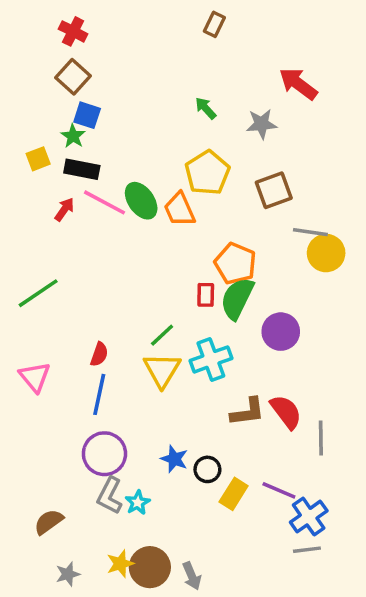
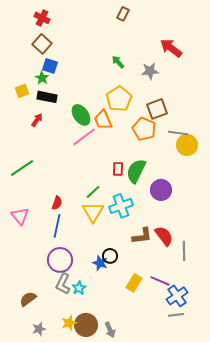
pink line: (104, 202) -> (84, 137), moved, turned -65
orange pentagon: (235, 264) -> (144, 129), moved
black circle: (207, 469) -> (110, 256), moved

